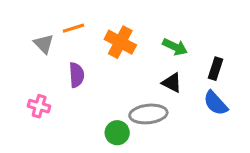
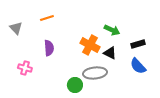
orange cross: (120, 42) -> (90, 45), moved
gray triangle: (44, 44) -> (16, 28), moved
black rectangle: (216, 69) -> (138, 44), turned 56

